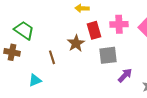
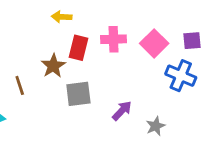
red rectangle: (94, 30) -> (78, 48), turned 30
gray square: (108, 55) -> (78, 94), moved

